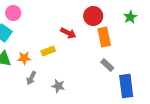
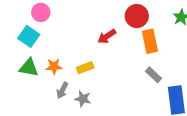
red arrow: (68, 33) -> (107, 36), turned 119
yellow rectangle: (48, 51) -> (85, 68), moved
gray star: (58, 86) -> (83, 99), moved

